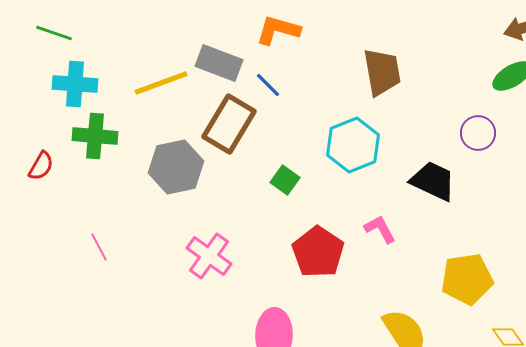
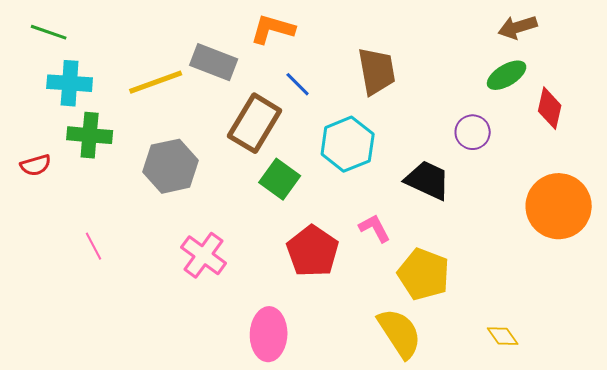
blue line: (268, 85) -> (298, 84), moved
brown rectangle: (229, 124) -> (255, 123), moved
red semicircle: (41, 166) -> (36, 165), turned 44
green square: (285, 180) -> (280, 179), size x1.4
yellow pentagon: (467, 279) -> (424, 274), moved, turned 30

